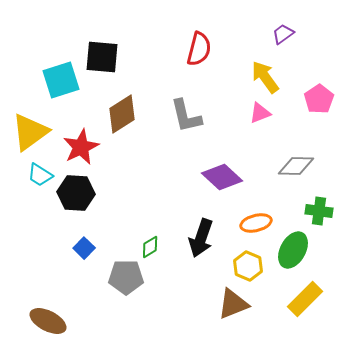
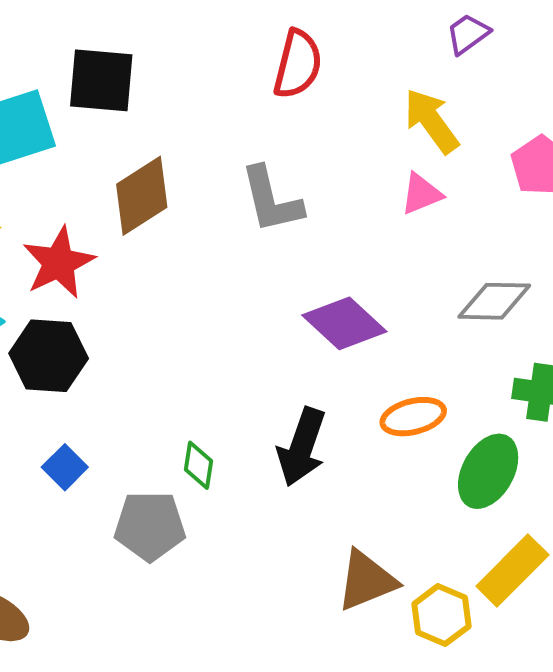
green diamond: (150, 247) -> (198, 465), turned -50
yellow hexagon: (248, 266) -> (442, 615), moved

